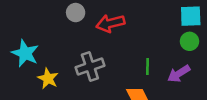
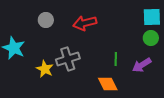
gray circle: (76, 13) -> (46, 20), moved
yellow star: (48, 78) -> (45, 69), moved

